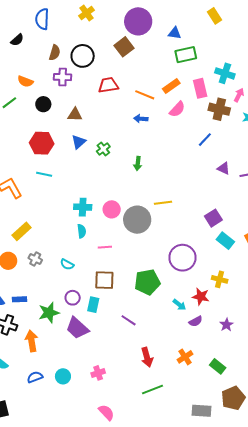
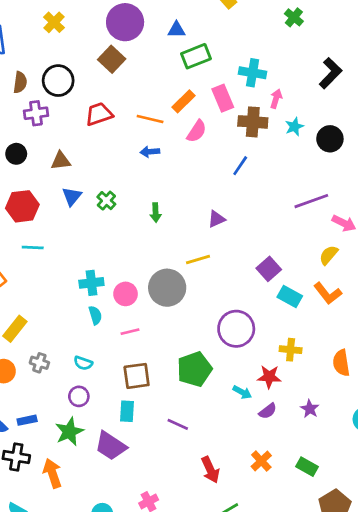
purple triangle: (224, 168) -> (216, 219), moved, turned -40
pink circle: (112, 209) -> (126, 294), moved
purple circle: (73, 298) -> (79, 396), moved

